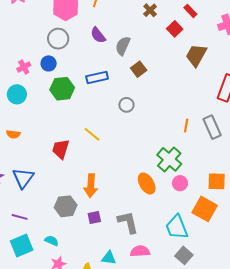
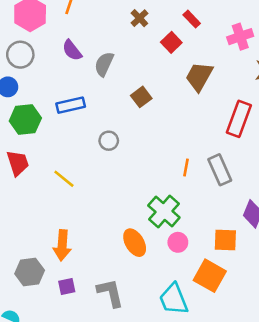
brown square: (139, 69) -> (141, 97), moved
red trapezoid: (61, 149) -> (18, 163), moved, turned 145

